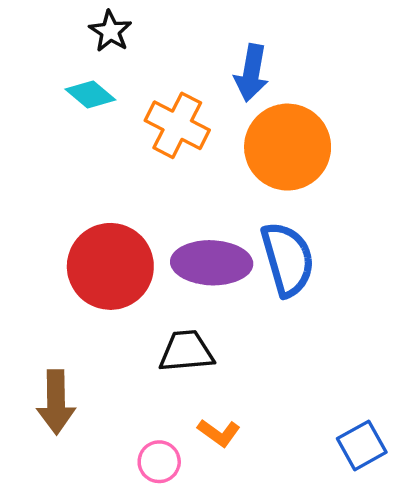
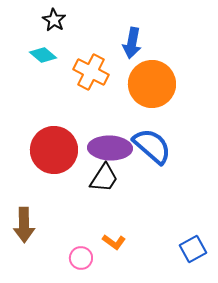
blue semicircle: (288, 259) -> (152, 146), turned -33
black trapezoid: (186, 351) -> (104, 178), moved, turned 128

